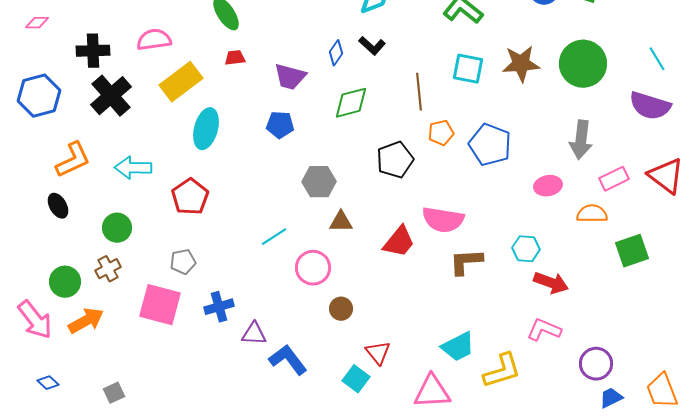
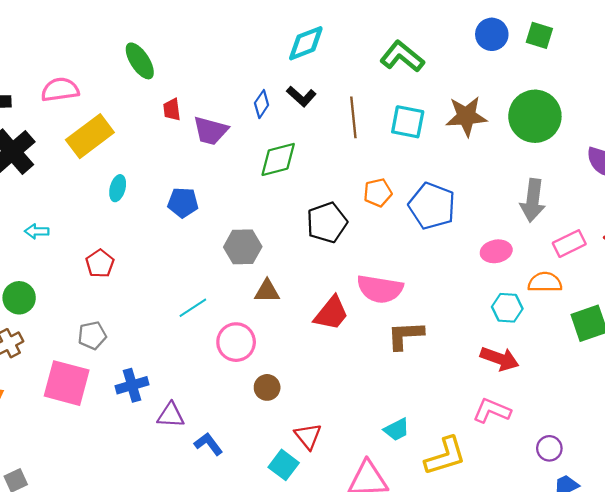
red trapezoid: (235, 58) -> (172, 110), moved, turned -90
brown line: (419, 92) -> (353, 117), moved
blue pentagon: (280, 125) -> (183, 203), moved
cyan ellipse: (206, 129) -> (118, 188), size x0.6
cyan arrow: (133, 168) -> (37, 231), size x0.6
red pentagon: (190, 197) -> (100, 263), size x0.7
cyan hexagon: (526, 249) -> (507, 308), moved
cyan trapezoid: (458, 347) -> (397, 430), size x0.7
blue L-shape: (288, 360) -> (208, 444), size x0.7
purple circle: (596, 364) -> (549, 448), size x0.7

